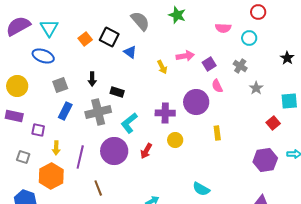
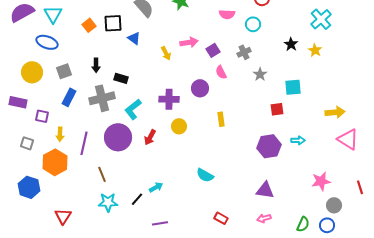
black square: (109, 37) -> (113, 23), turned -30
gray cross: (240, 66) -> (244, 52), turned 32
yellow circle: (17, 86) -> (32, 72), moved
purple circle: (196, 102) -> (200, 88), size x0.7
red square: (273, 123) -> (277, 109), turned 32

